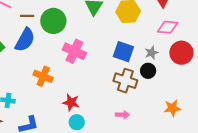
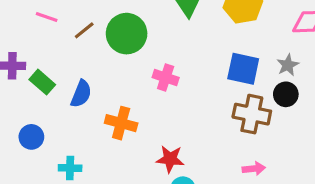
brown line: (27, 16) -> (84, 30), turned -32
blue semicircle: (25, 40) -> (81, 94), moved, size x0.7
pink cross: (74, 51) -> (166, 77), size x0.7

